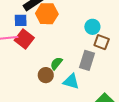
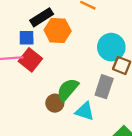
cyan circle: (92, 27) -> (111, 47), size x1.5
green semicircle: (56, 63) -> (68, 90), size x1.5

